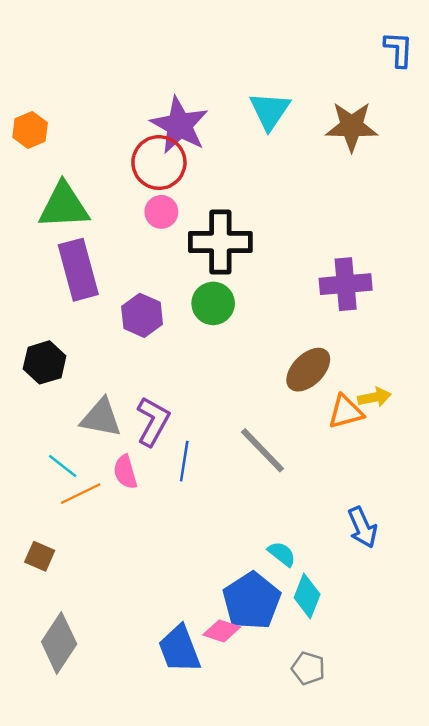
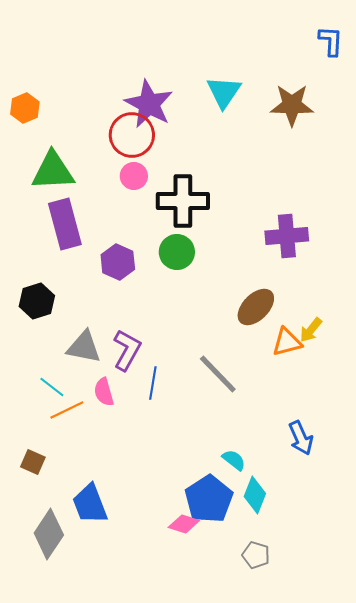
yellow arrow: (374, 397) -> (311, 330), turned 140
blue trapezoid: (179, 649) -> (90, 504), moved

